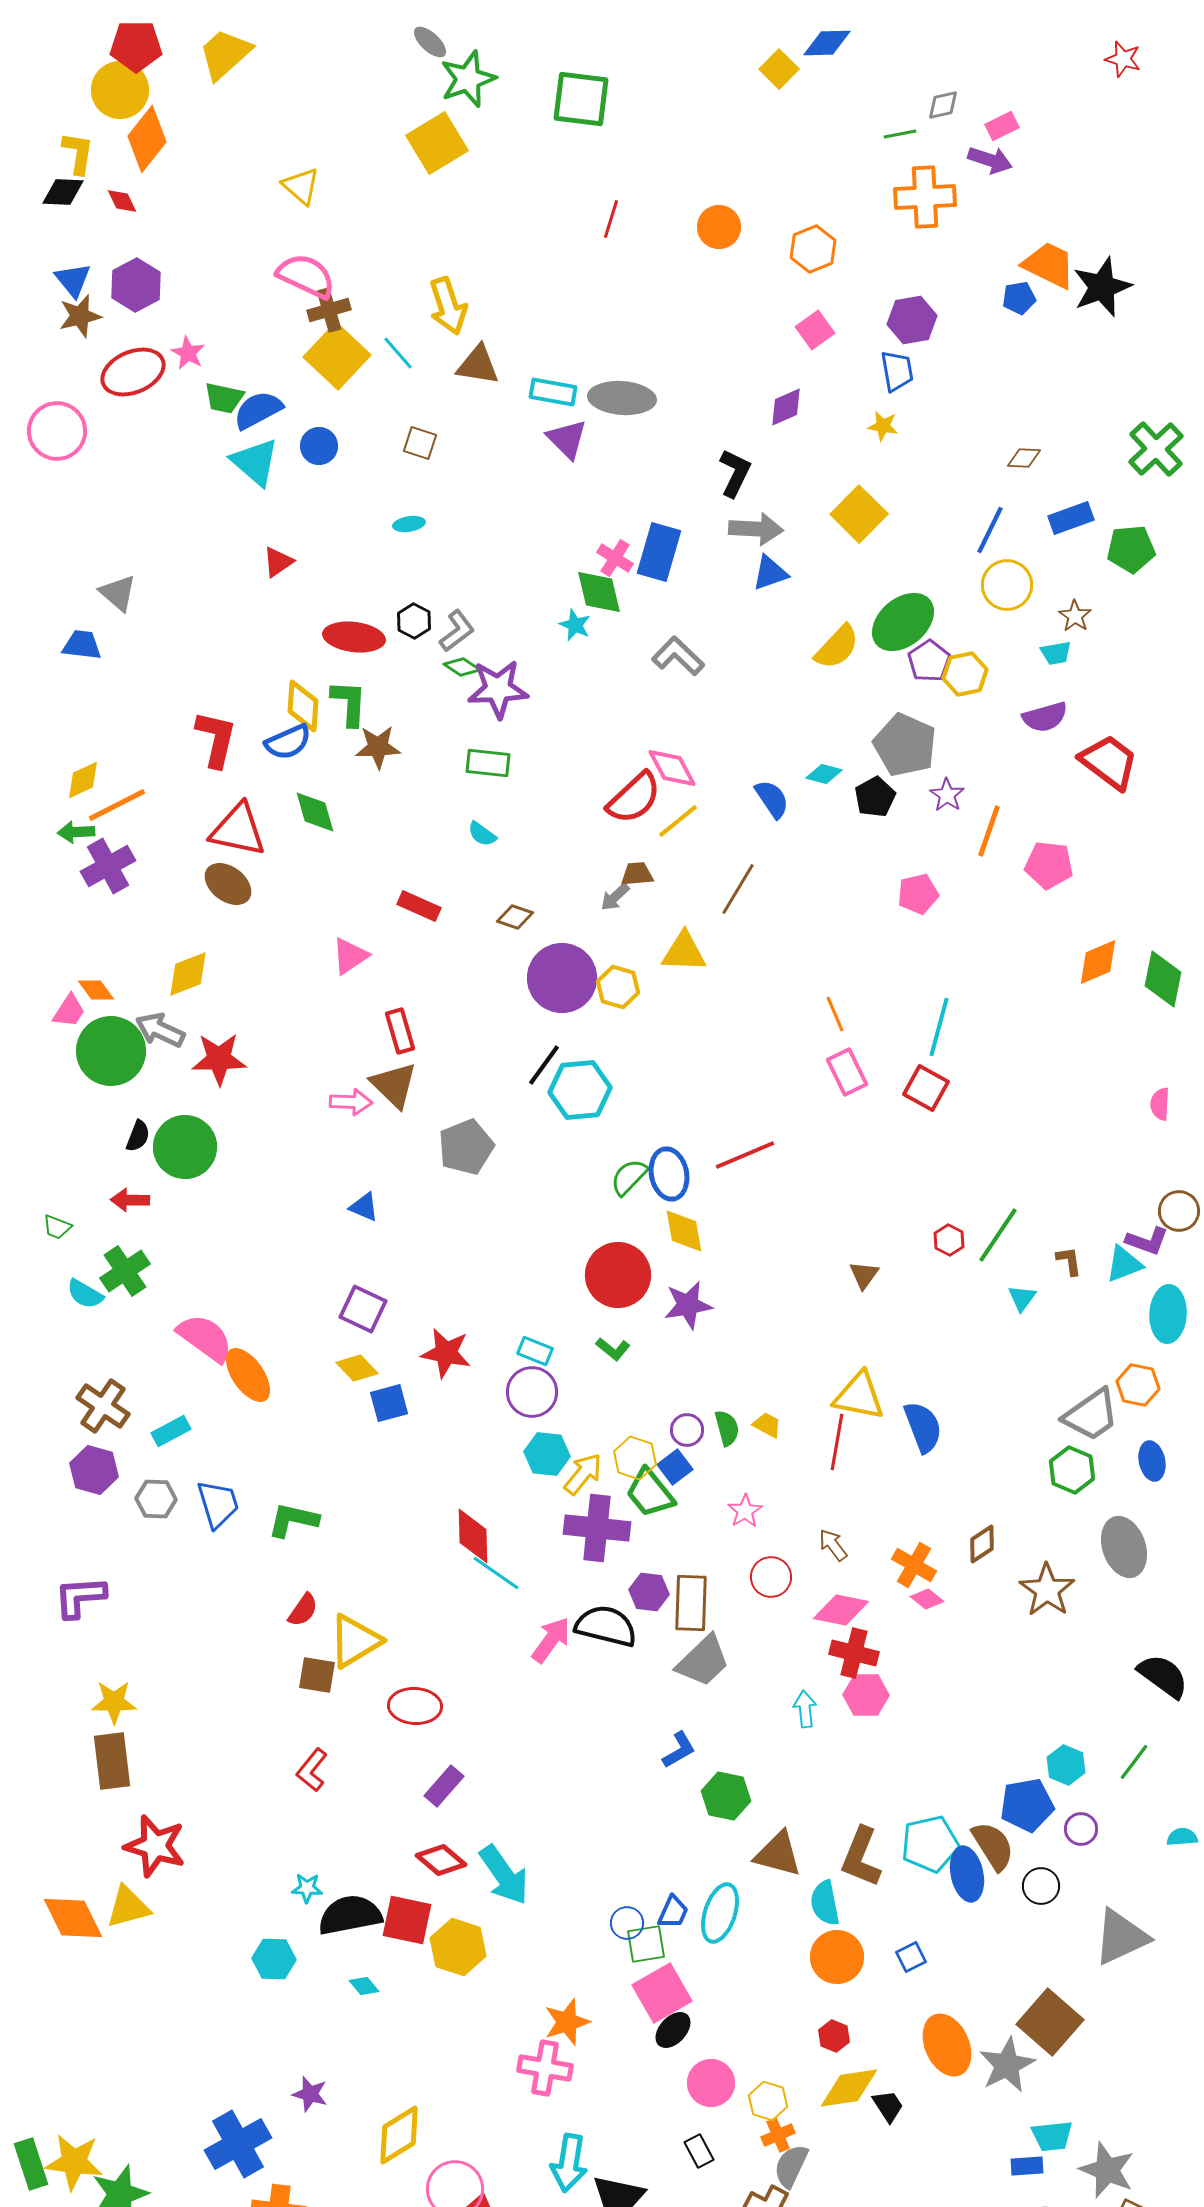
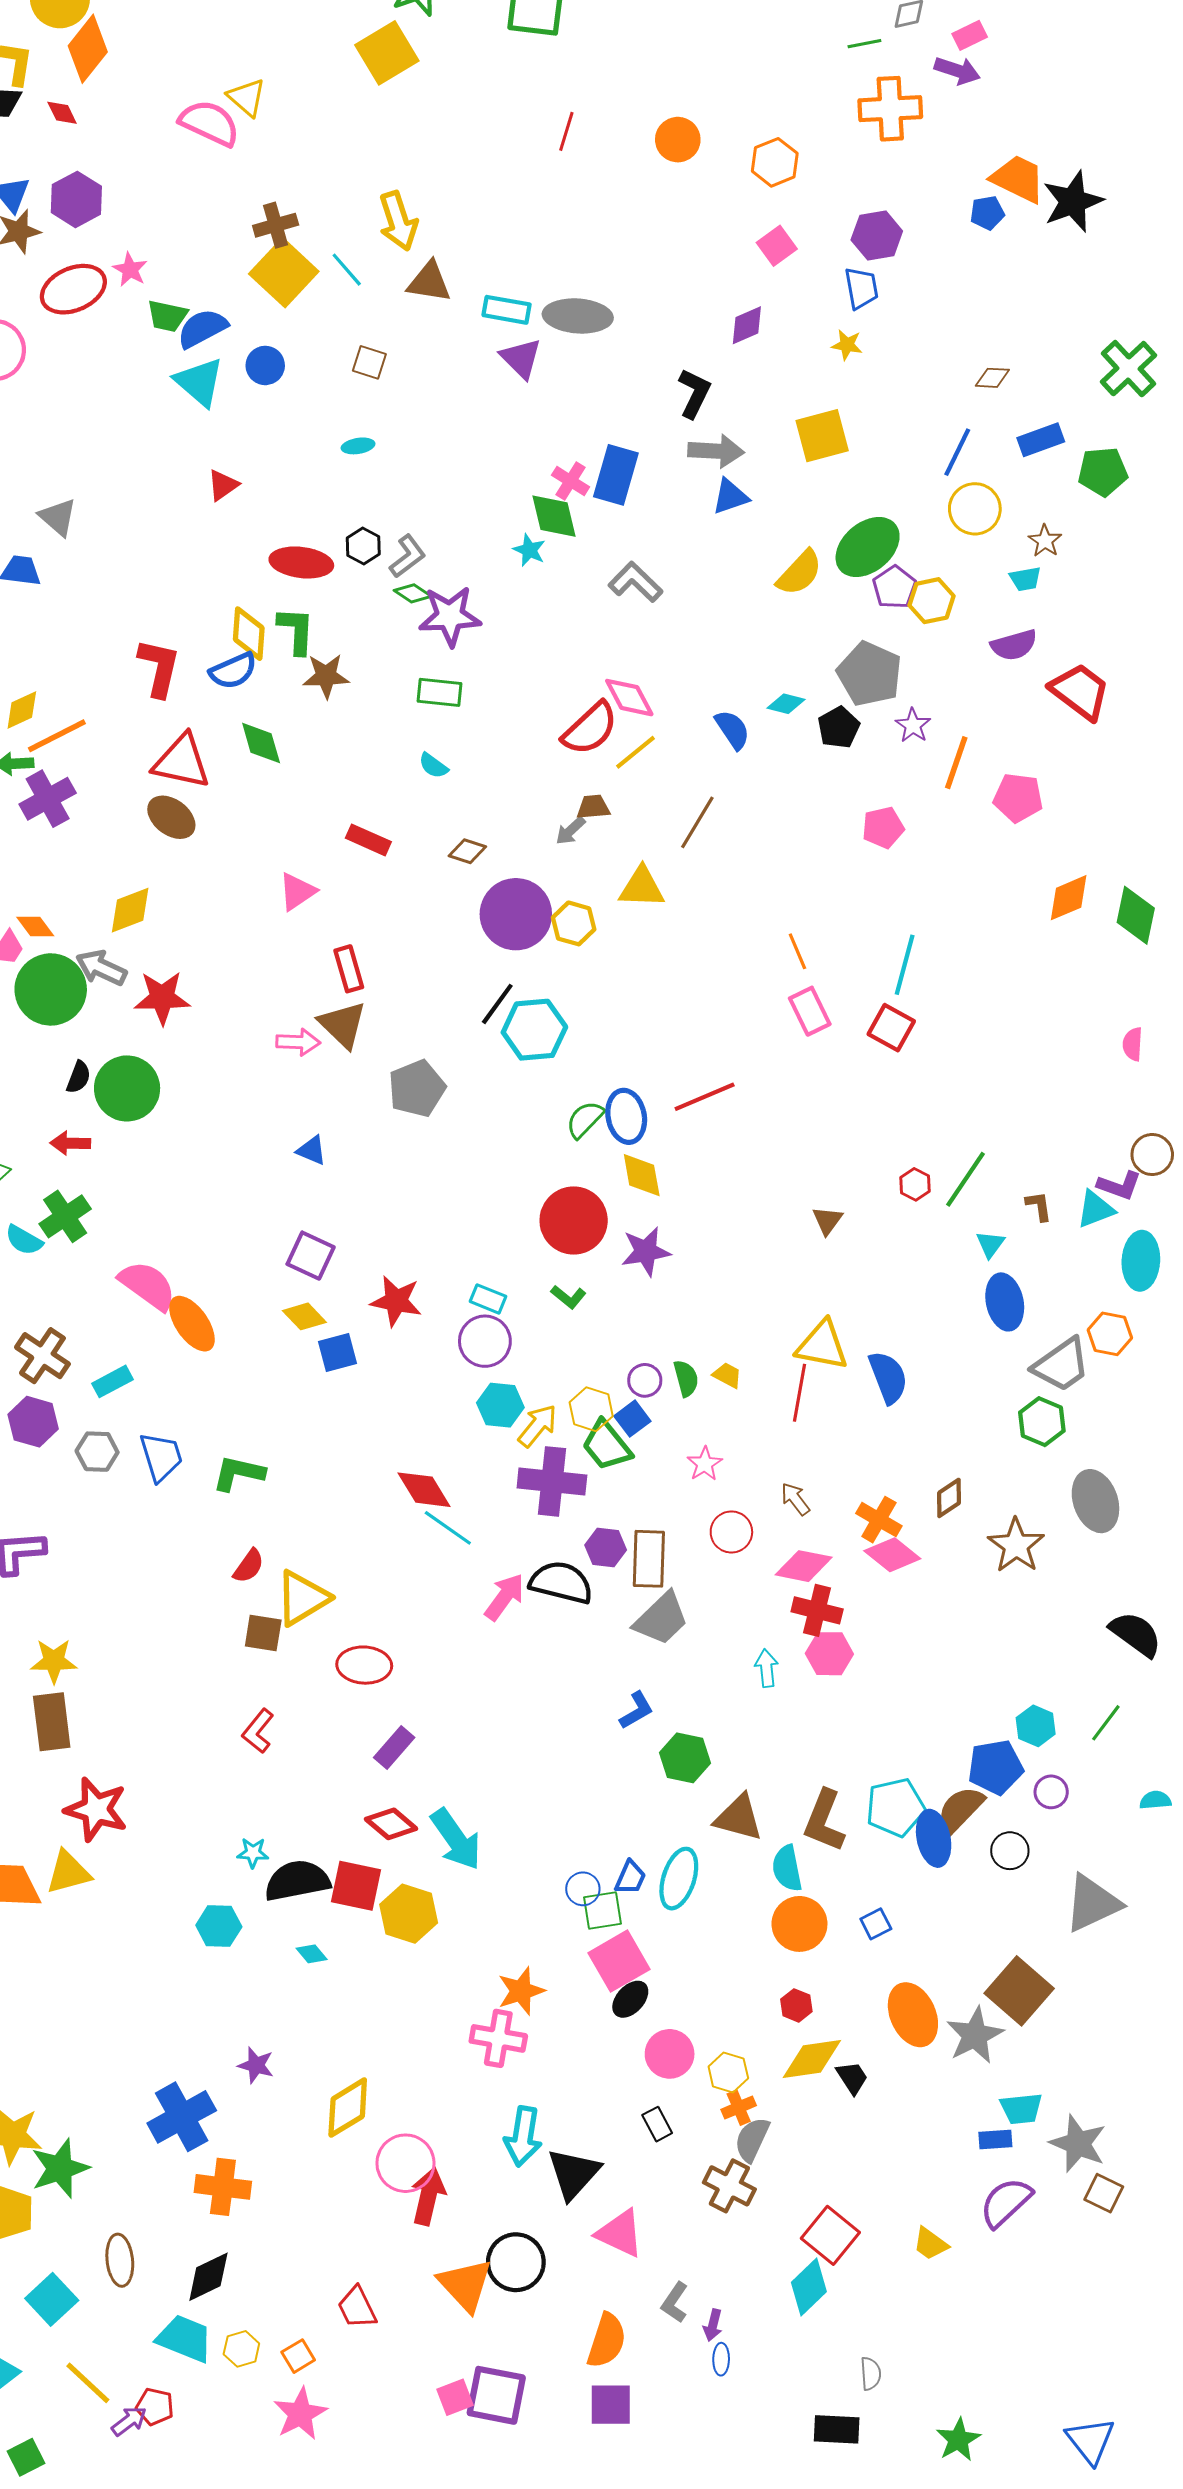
pink semicircle: (306, 276) -> (210, 123), moved
yellow square: (859, 514) -> (822, 436), turned 30
blue ellipse: (1152, 1461) -> (1005, 1302), moved, size x1.4
red diamond: (473, 1536) -> (424, 1490), turned -30
pink diamond: (927, 1599) -> (892, 1555), size x1.6
brown semicircle: (993, 1846) -> (960, 1809), turned -104

